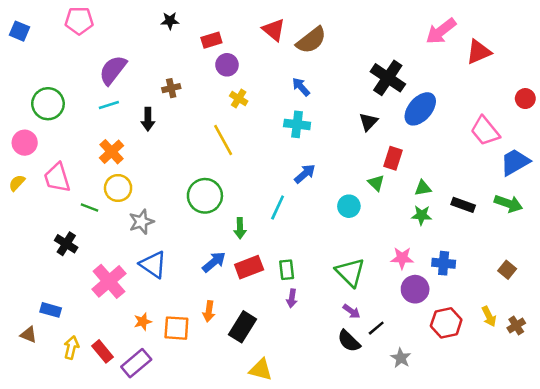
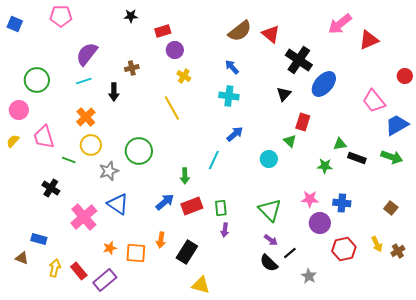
red triangle: (274, 30) -> (271, 34), moved
green triangle: (423, 188) -> (340, 144), moved
green circle: (205, 196) -> (139, 151), moved

